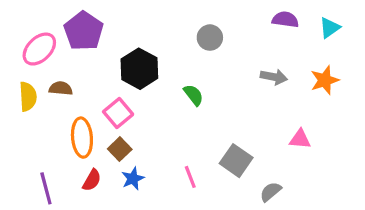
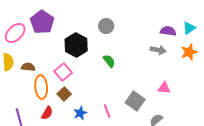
purple semicircle: (285, 20) -> (168, 31), moved
cyan triangle: (330, 28) -> (189, 28), moved
gray circle: (210, 38) -> (106, 26), moved
brown semicircle: (61, 88) -> (28, 67), moved
pink triangle: (300, 139) -> (164, 88), moved
blue star: (133, 179) -> (80, 113), moved

